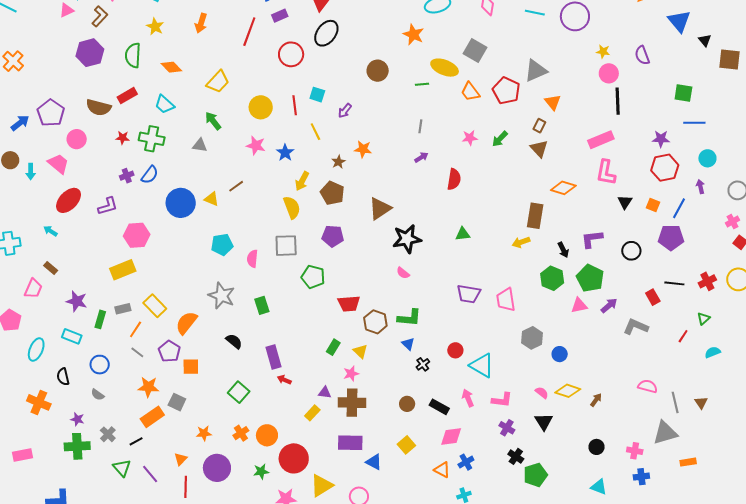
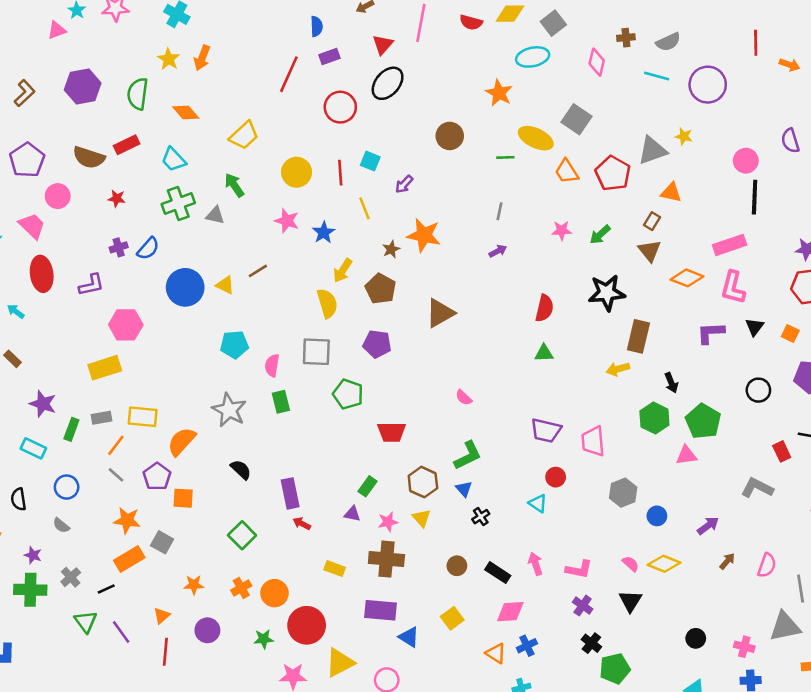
brown L-shape: (100, 16) -> (25, 93), moved
orange arrow: (201, 23) -> (202, 58), moved
yellow star: (603, 52) -> (684, 136), moved
orange triangle: (553, 102) -> (671, 192), turned -42
green cross: (152, 139) -> (178, 203), moved, turned -35
orange star: (363, 149) -> (424, 235), size x1.5
red semicircle: (454, 179) -> (544, 308), moved
orange diamond: (563, 188) -> (687, 278), moved
red ellipse: (68, 200) -> (42, 274), turned -56
black star: (407, 239) -> (607, 293), moved
purple L-shape: (592, 239) -> (711, 333), moved
green rectangle: (262, 305) -> (281, 402), moved
purple arrow: (609, 305) -> (708, 526), moved
yellow rectangle: (155, 306) -> (143, 417), turned -45
green L-shape: (409, 318) -> (468, 456), turned -35
brown hexagon: (375, 322) -> (423, 482), moved
red circle: (455, 350) -> (556, 477), moved
yellow triangle: (360, 351) -> (422, 518), moved
cyan triangle: (482, 366) -> (538, 503), moved, size x0.6
pink semicircle: (648, 386) -> (767, 565), turned 90
purple triangle: (325, 392) -> (352, 514), moved
brown arrow: (596, 400) -> (727, 561), moved
yellow rectangle: (312, 413) -> (335, 569), turned 63
purple circle: (217, 468) -> (207, 630), size x0.7

